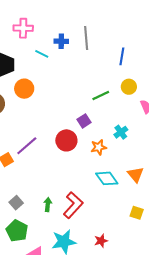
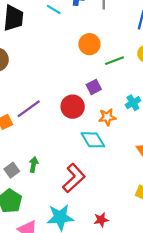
orange circle: (24, 89) -> (89, 44), moved
cyan diamond: (107, 178) -> (93, 140), moved
green arrow: (48, 204) -> (34, 165), moved

